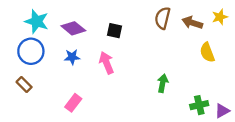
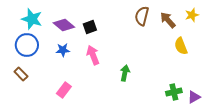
brown arrow: (192, 23) -> (168, 20), turned 30
black square: (115, 31) -> (90, 27), moved, turned -32
green arrow: (163, 83) -> (125, 73), moved

